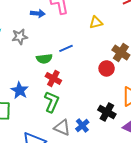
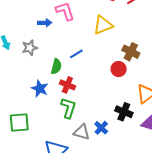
yellow triangle: (96, 22) -> (103, 25), size x1.5
green semicircle: (44, 59) -> (56, 66), turned -63
blue star: (20, 90) -> (40, 89), moved

